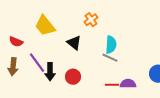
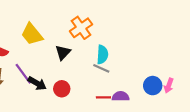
orange cross: (91, 20) -> (81, 28), size x1.5
black triangle: (74, 43) -> (63, 52), turned 35
black arrow: (50, 72) -> (37, 83), turned -60

